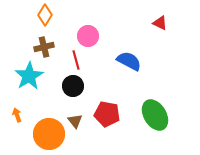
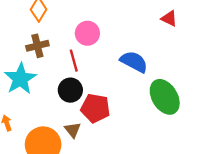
red pentagon: (107, 114) -> (95, 108), moved
green ellipse: (155, 115) -> (165, 97), moved

